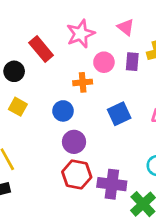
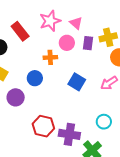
pink triangle: (126, 27) -> (76, 23), moved
blue square: (119, 114) -> (77, 82), turned -36
purple circle: (74, 142) -> (16, 97), moved

